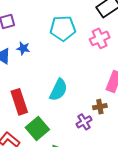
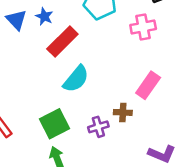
red rectangle: (19, 102) -> (62, 42), moved, turned 50
green square: (37, 129) -> (55, 124), moved

